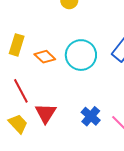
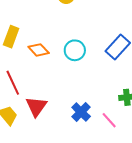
cyan circle: (81, 55) -> (75, 50), size x0.7

